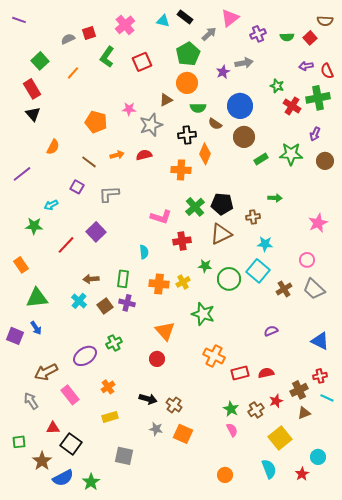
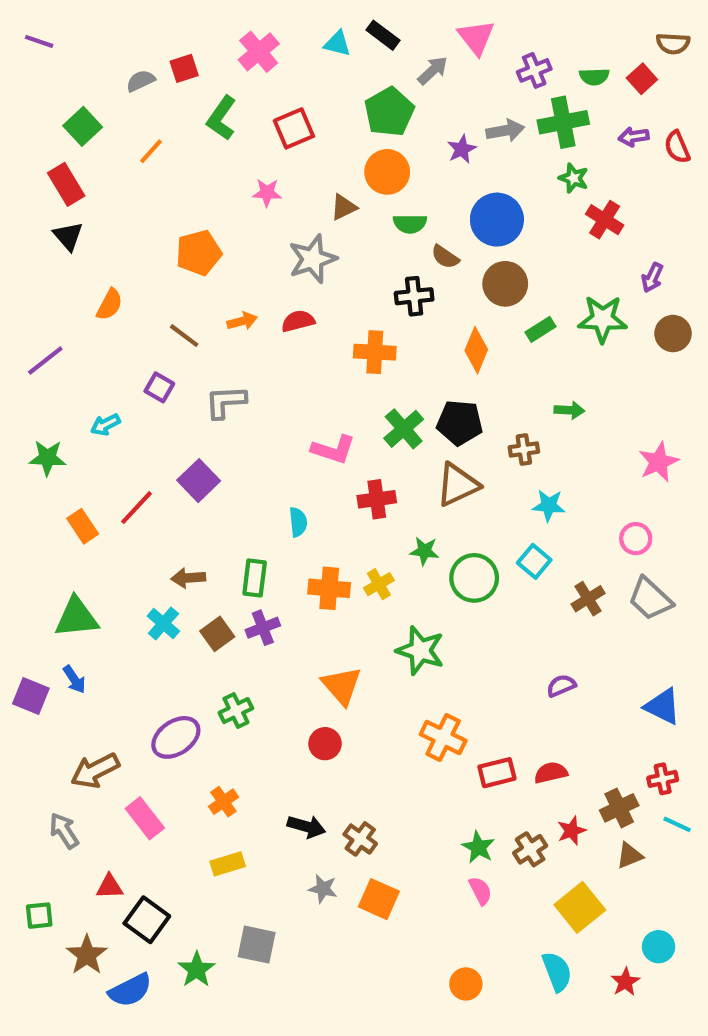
pink triangle: (230, 18) -> (476, 37), turned -30
green cross: (318, 98) -> (563, 122), moved
pink star: (129, 109) -> (267, 193), moved
orange pentagon: (96, 122) -> (199, 253), turned -30
black cross: (187, 135) -> (414, 296), moved
orange diamond: (205, 154) -> (476, 350), moved
green star: (34, 226) -> (47, 458), moved
orange rectangle: (21, 265) -> (83, 526), moved
cyan square: (258, 271) -> (534, 561), size x0.7
purple cross: (127, 303) -> (263, 628), turned -35
green star: (91, 482) -> (197, 969), moved

